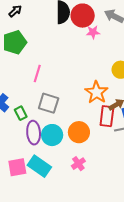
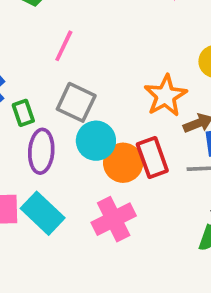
red rectangle: (107, 116) -> (152, 157), moved, turned -35
cyan circle: (52, 135) -> (96, 141), moved
pink cross: (78, 164) -> (114, 219), size x1.6

